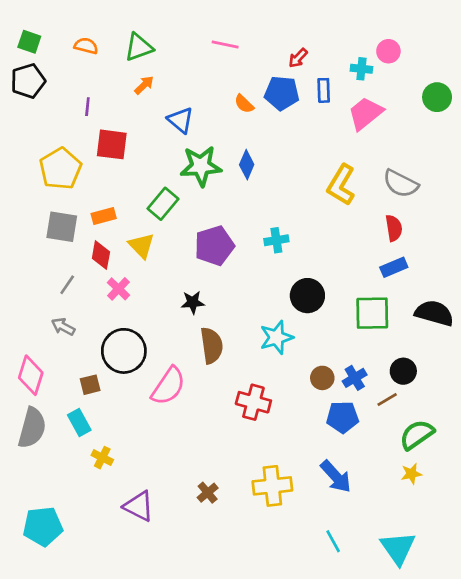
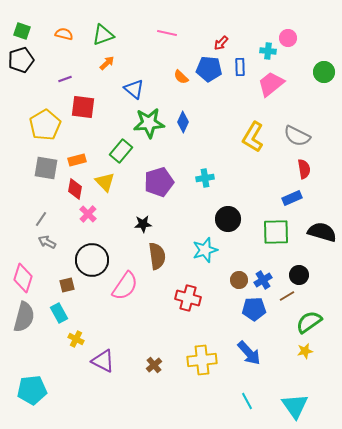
purple line: (87, 107) -> (65, 79), turned 64
red semicircle: (394, 228) -> (304, 169), moved
gray line: (67, 285) -> (41, 219), moved
purple triangle: (139, 506) -> (103, 361), moved

